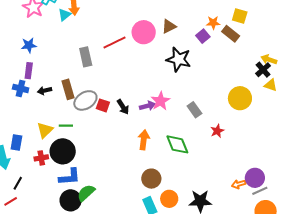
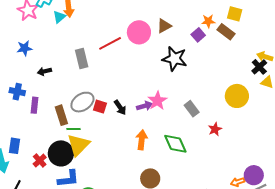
purple rectangle: (29, 71) -> (34, 105), moved
brown rectangle: (68, 89) -> (61, 115), moved
black arrow: (45, 90) -> (44, 71), moved
green line: (66, 126) -> (74, 129), moved
yellow triangle: (45, 130) -> (78, 145), moved, size x1.4
red cross: (41, 158) -> (40, 161), turned -32

